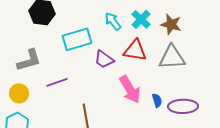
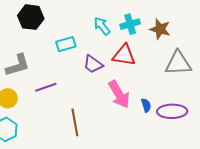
cyan cross: (141, 19) -> (130, 24), turned 30
cyan rectangle: (77, 39) -> (66, 44), size x0.7
gray triangle: (172, 57) -> (178, 63), moved

